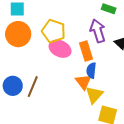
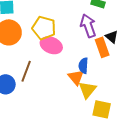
orange rectangle: (86, 51) -> (102, 47), moved
brown line: (33, 87) -> (26, 71), moved

